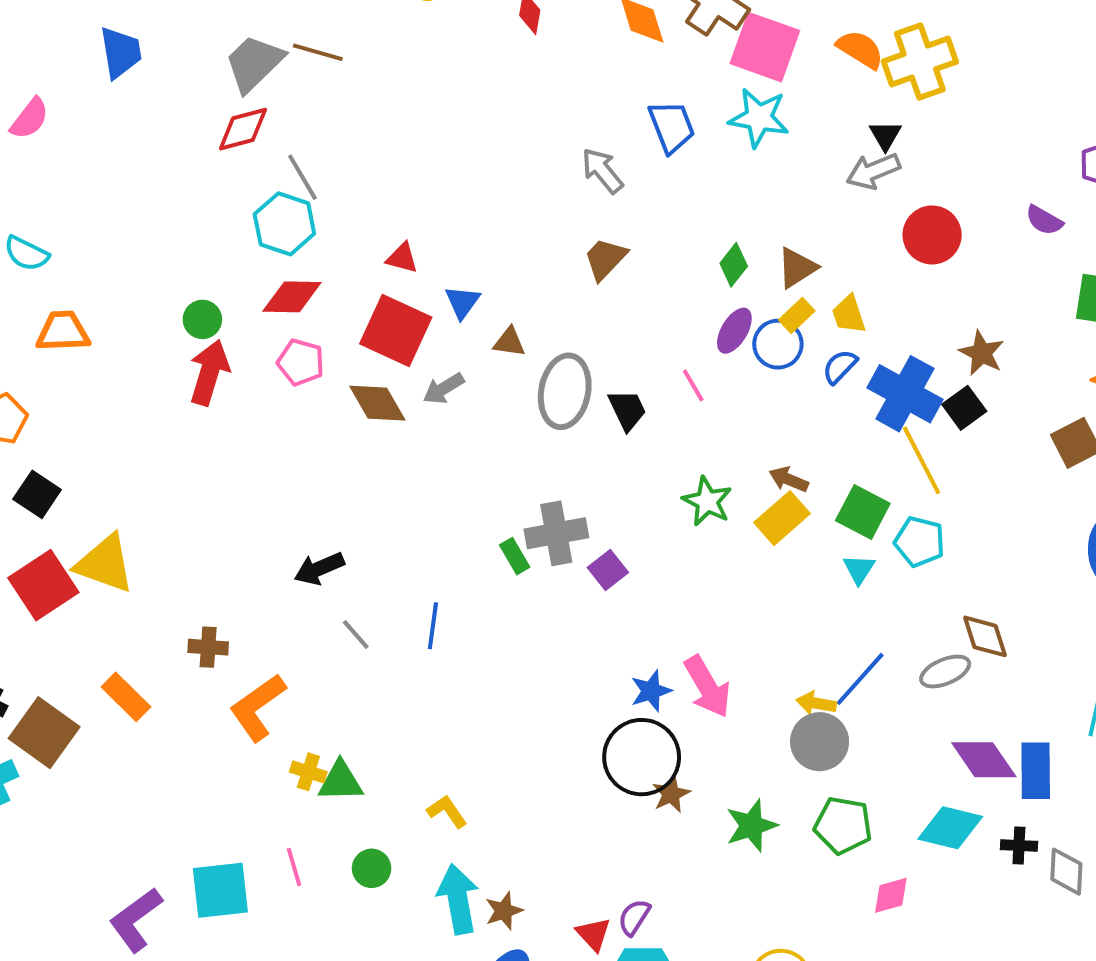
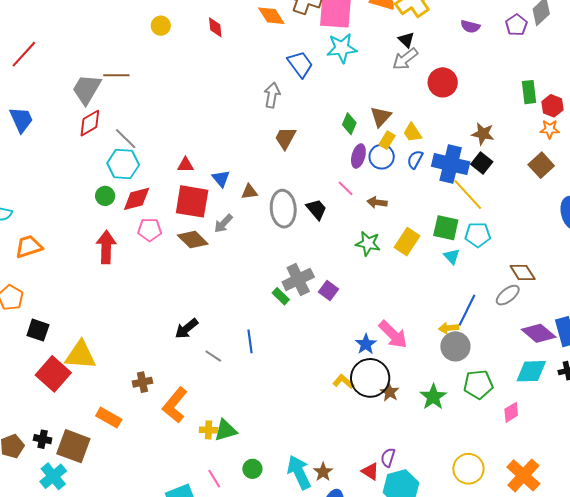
blue trapezoid: (121, 52) -> (21, 120), moved
gray arrow: (602, 171) -> (272, 95), turned 65
purple semicircle: (1044, 220) -> (470, 26), moved
green circle: (202, 319) -> (105, 196), moved
brown arrow: (789, 479) -> (377, 202), moved
yellow L-shape: (447, 811) -> (343, 382), moved

